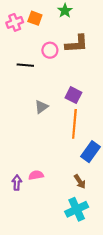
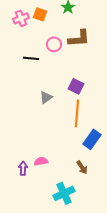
cyan cross: (77, 209) -> (64, 193), moved

